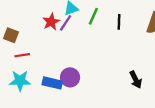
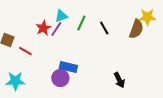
black line: (119, 22) -> (104, 28), turned -32
red line: (22, 55) -> (25, 51), moved, turned 40
blue rectangle: (52, 83) -> (68, 67), moved

